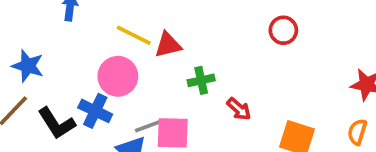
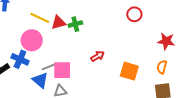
red circle: (283, 30) -> (134, 14), moved
green cross: (201, 80) -> (75, 24), moved
red arrow: (239, 109) -> (98, 56), turned -72

